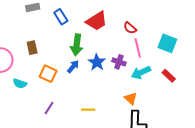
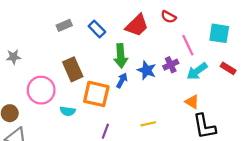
red semicircle: (130, 28) -> (169, 17), moved
brown rectangle: (32, 48) -> (73, 69), size x1.5
purple cross: (119, 62) -> (171, 65), turned -32
orange square: (48, 74) -> (96, 94), size x1.4

